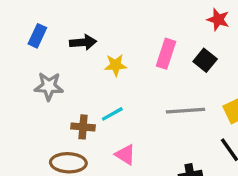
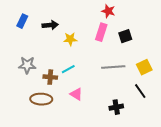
red star: (218, 20) -> (108, 11), moved
black square: (205, 60) -> (125, 36), turned 32
gray star: (49, 86) -> (27, 65), moved

